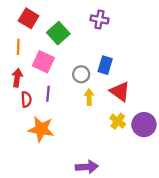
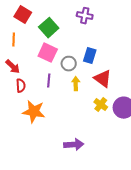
pink square: (43, 62) -> (48, 53), moved
red arrow: (17, 78) -> (13, 67), turned 126
purple line: (48, 94) -> (49, 81), moved

